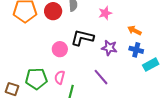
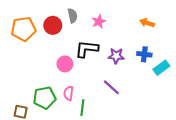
pink star: (105, 13) -> (99, 21), moved
orange arrow: (134, 31) -> (147, 23), moved

